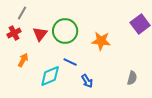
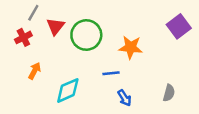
red triangle: (40, 34) -> (55, 26), moved
blue line: (70, 62) -> (111, 73), moved, turned -32
blue arrow: (87, 81) -> (125, 98), moved

